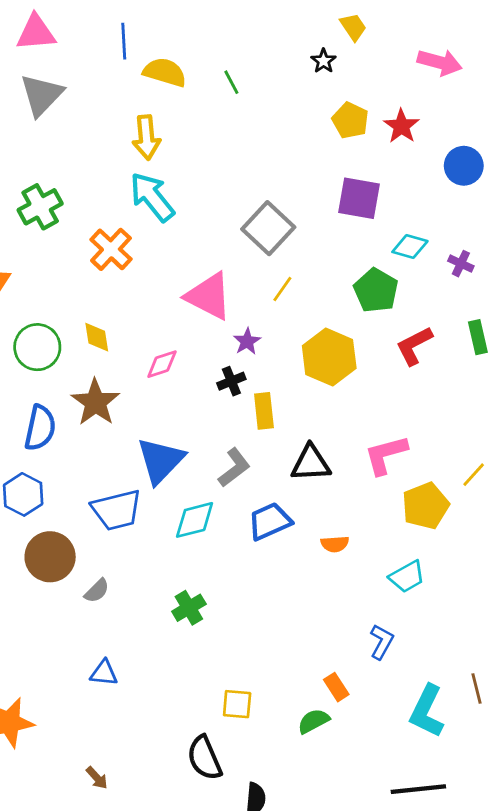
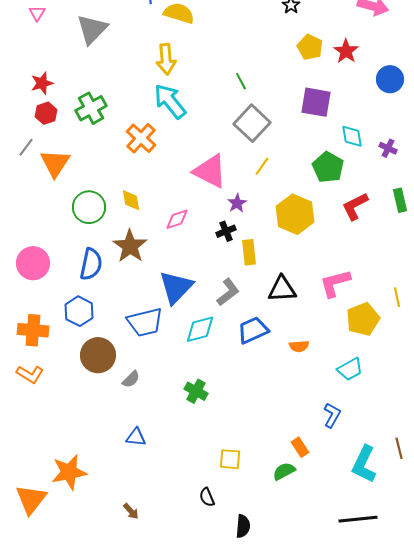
green line: (231, 82) -> (241, 81), moved
cyan diamond: (410, 247) -> (352, 136), turned 65
yellow line: (474, 475) -> (397, 297), turned -54
green cross: (189, 608) -> (196, 391), turned -30
black semicircle: (204, 758) -> (207, 497), size x0.6

